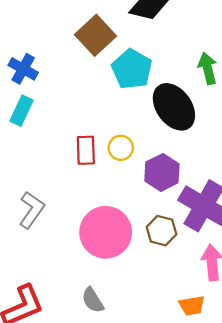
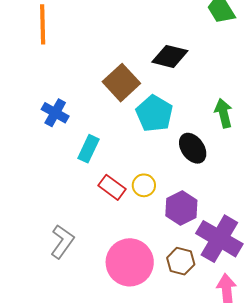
black ellipse: (174, 107) -> (193, 148), size x0.7
cyan rectangle: (22, 111) -> (88, 149), moved
red rectangle: (86, 150) -> (112, 187), turned -52

